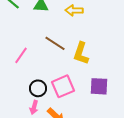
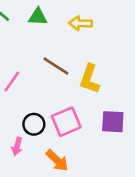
pink arrow: (34, 107) -> (17, 146), moved

